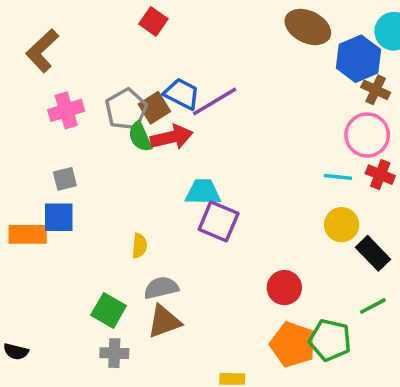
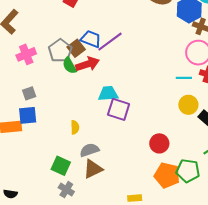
gray cross: (114, 353) -> (66, 190), turned 35

